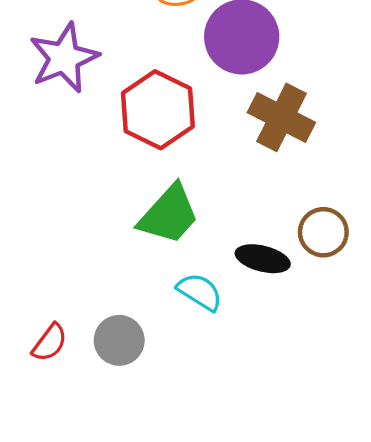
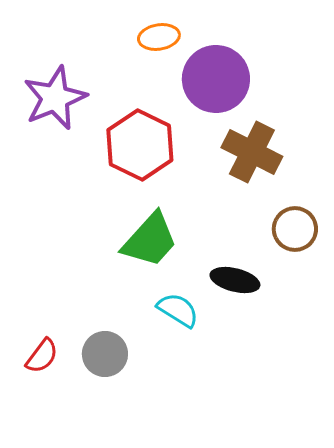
brown circle: (323, 232) -> (295, 229), moved

